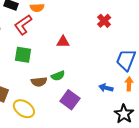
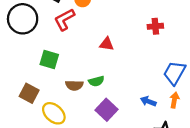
red cross: (104, 21) -> (155, 26), turned 32
green square: (23, 55) -> (49, 59), moved

